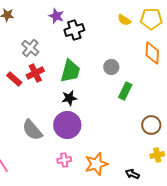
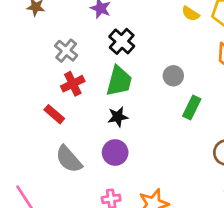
black cross: (74, 30) -> (122, 41), moved, turned -30
red rectangle: (14, 79) -> (54, 114), moved
purple circle: (67, 125) -> (115, 153), size x0.7

